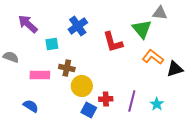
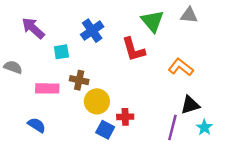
green triangle: (142, 29) -> (152, 21), moved
black triangle: (175, 69) -> (190, 105), moved
purple line: (132, 101) -> (172, 127), moved
cyan star: (157, 104) -> (204, 127), moved

